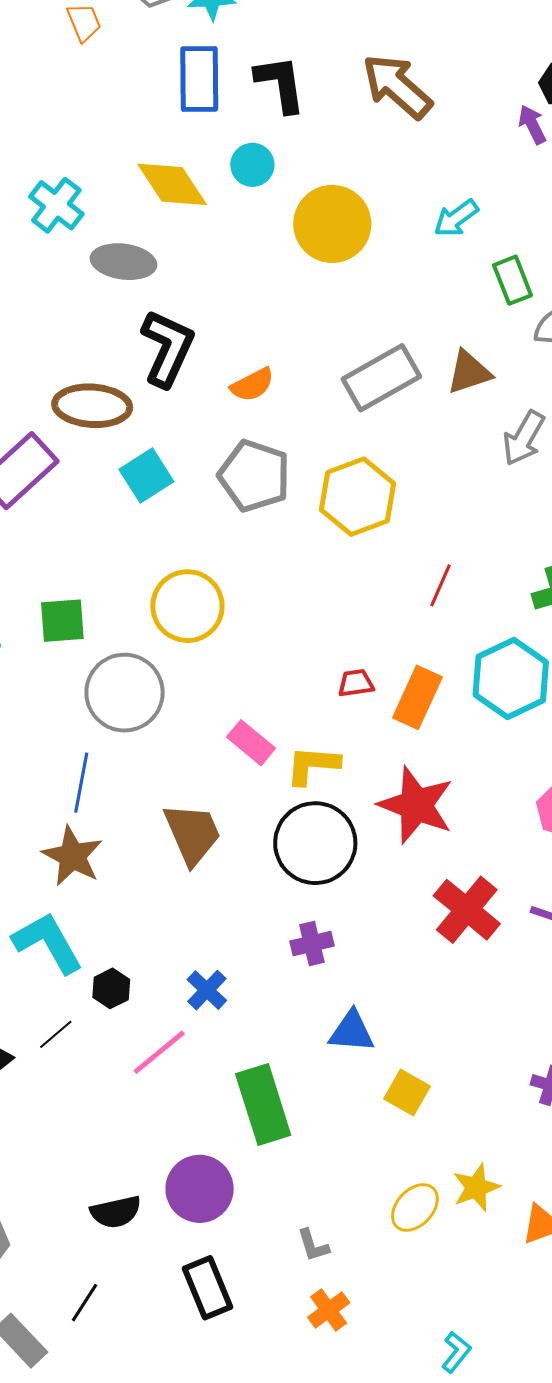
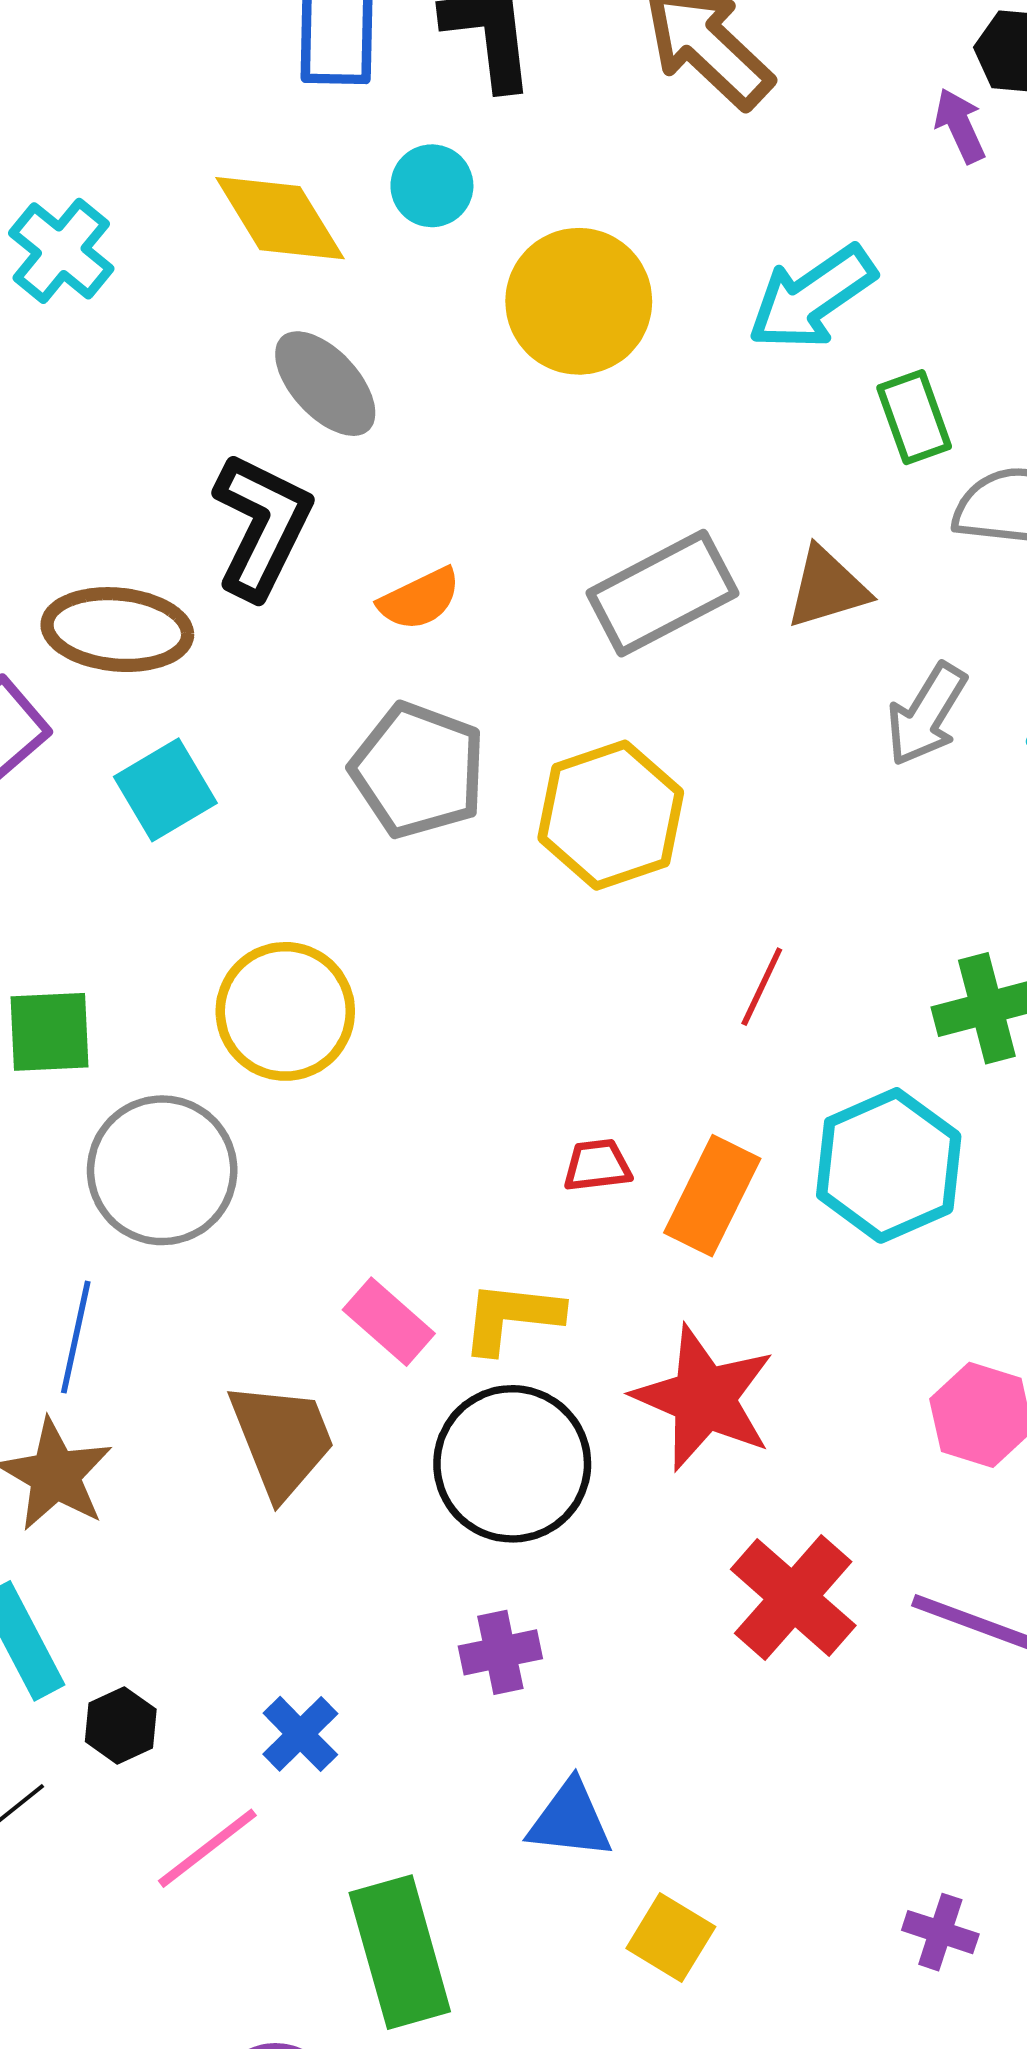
cyan arrow: (456, 218) -> (812, 298), size x1.5
gray ellipse: (123, 262) -> (325, 384), moved, turned 38
cyan square: (146, 476) -> (165, 790), moved
pink rectangle: (251, 743) -> (389, 1322), moved

